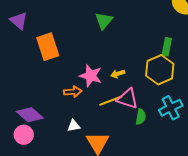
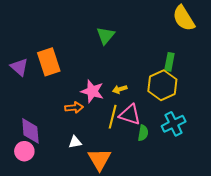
purple triangle: (19, 21) -> (19, 67), moved
yellow line: (111, 101) -> (113, 117), turned -55
purple diamond: (30, 115) -> (30, 131), turned 44

